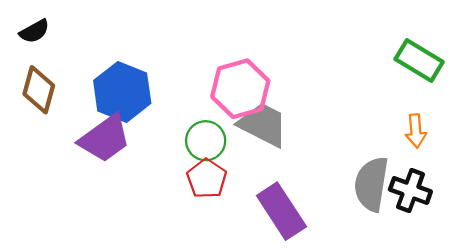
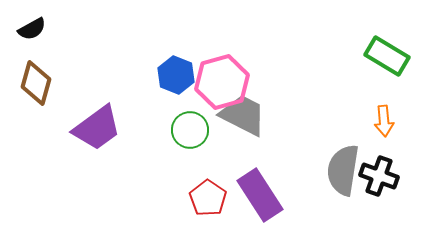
blue hexagon: (122, 92) -> (176, 75), moved, size x0.7
red pentagon: (207, 179) -> (208, 198), moved

